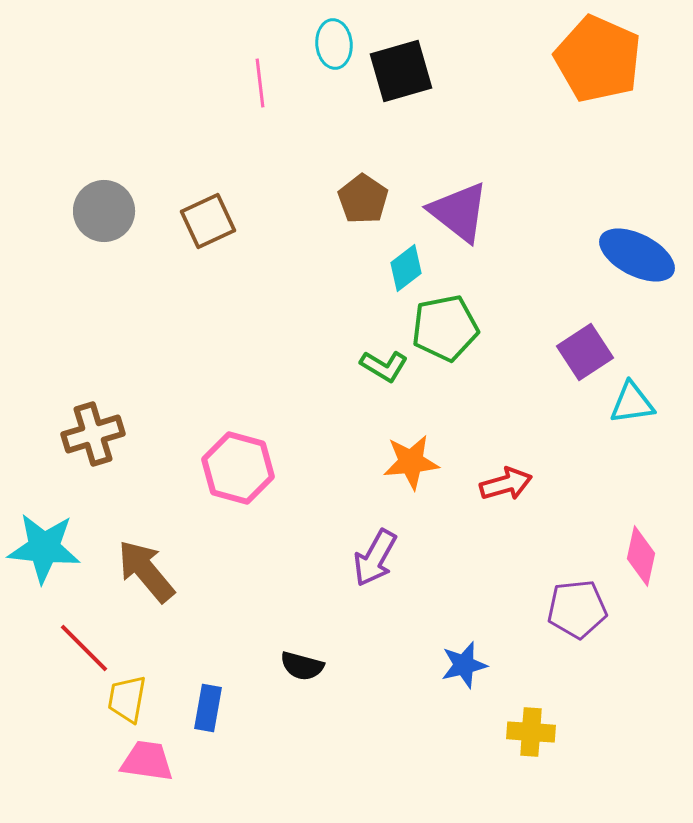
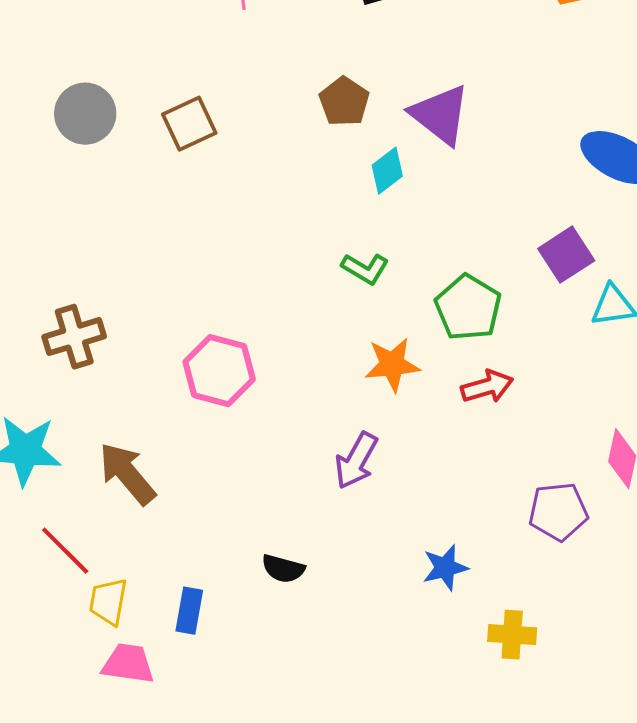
green pentagon: (445, 328) -> (468, 308), moved, turned -30

